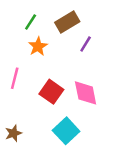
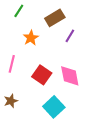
green line: (31, 22) -> (19, 11), moved
brown star: (13, 133) -> (11, 101), moved

